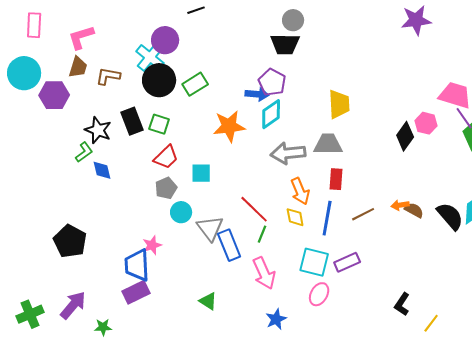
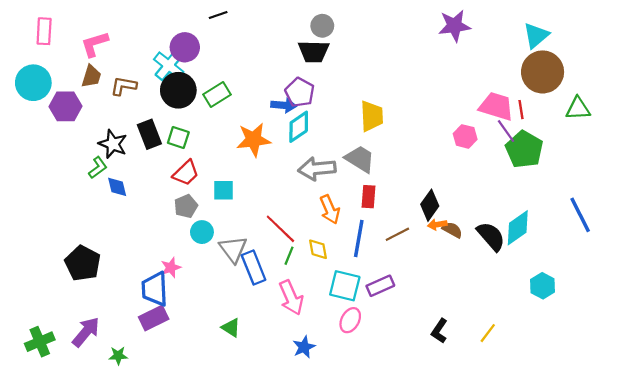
black diamond: (405, 136) -> (430, 205), moved
gray trapezoid: (328, 144) -> (360, 159), turned 32
yellow diamond: (295, 217) -> (318, 249), moved
yellow line: (431, 323) -> (488, 333), moved

